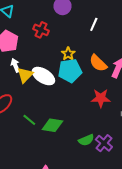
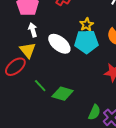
yellow triangle: (25, 75) -> (28, 50), moved, turned -30
green semicircle: (86, 140) -> (94, 112), turned -49

